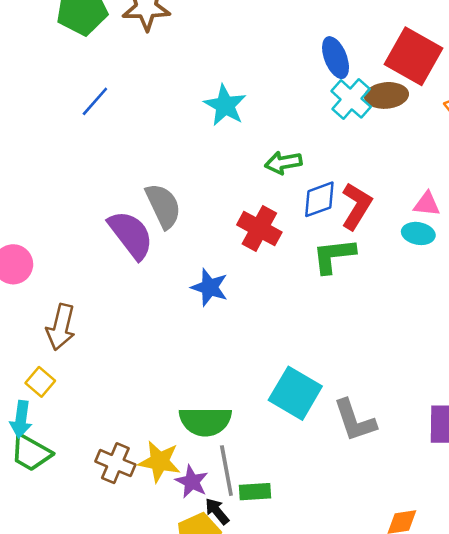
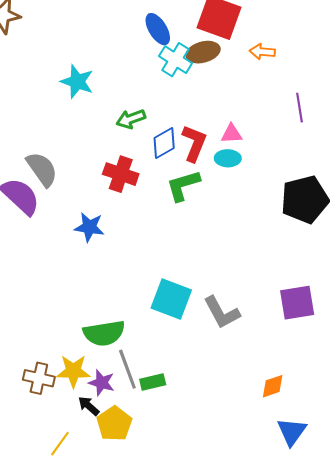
pink triangle: (427, 204) -> (232, 134), moved
cyan ellipse: (418, 233) -> (228, 158), moved
black arrow: (217, 511) -> (89, 406), moved

